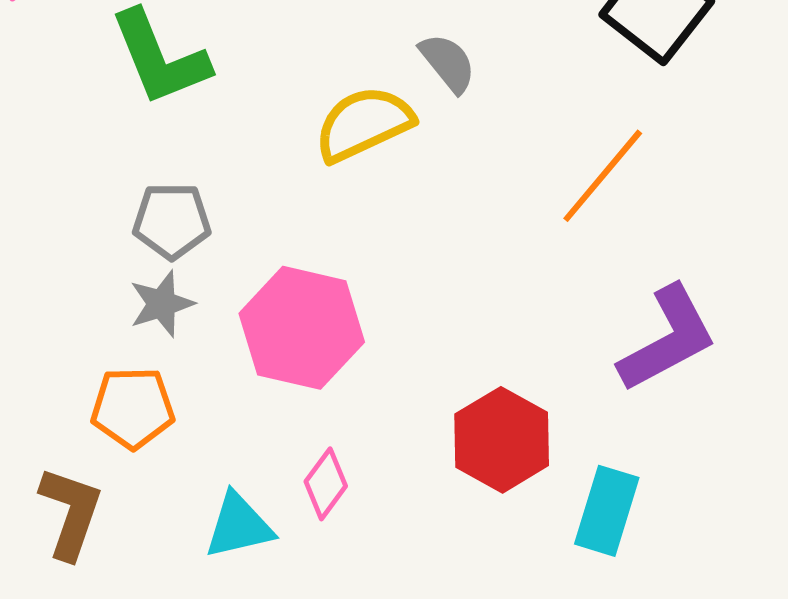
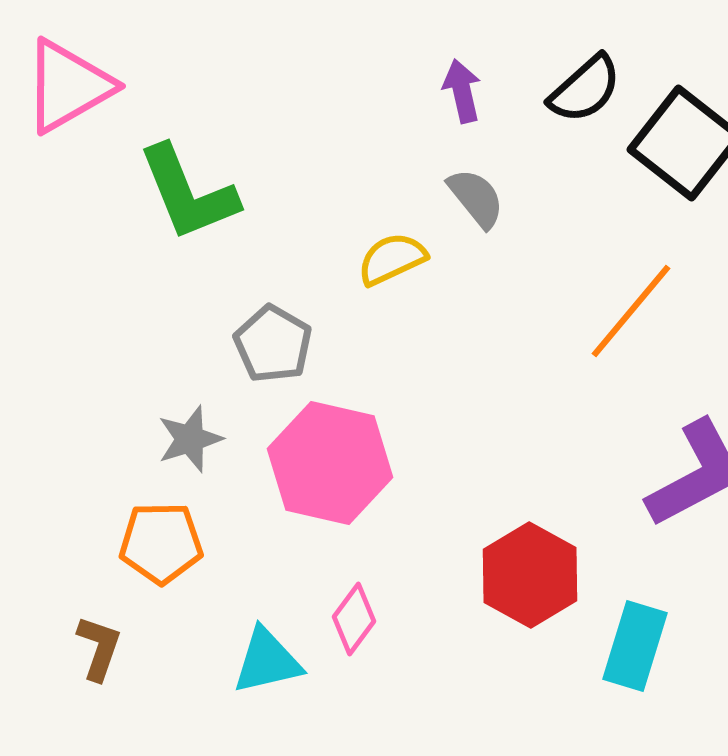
yellow semicircle: (364, 124) -> (392, 259), size x0.7
gray pentagon: (172, 221) -> (273, 344), moved, turned 30
brown L-shape: (71, 513) -> (99, 648), size x0.7

